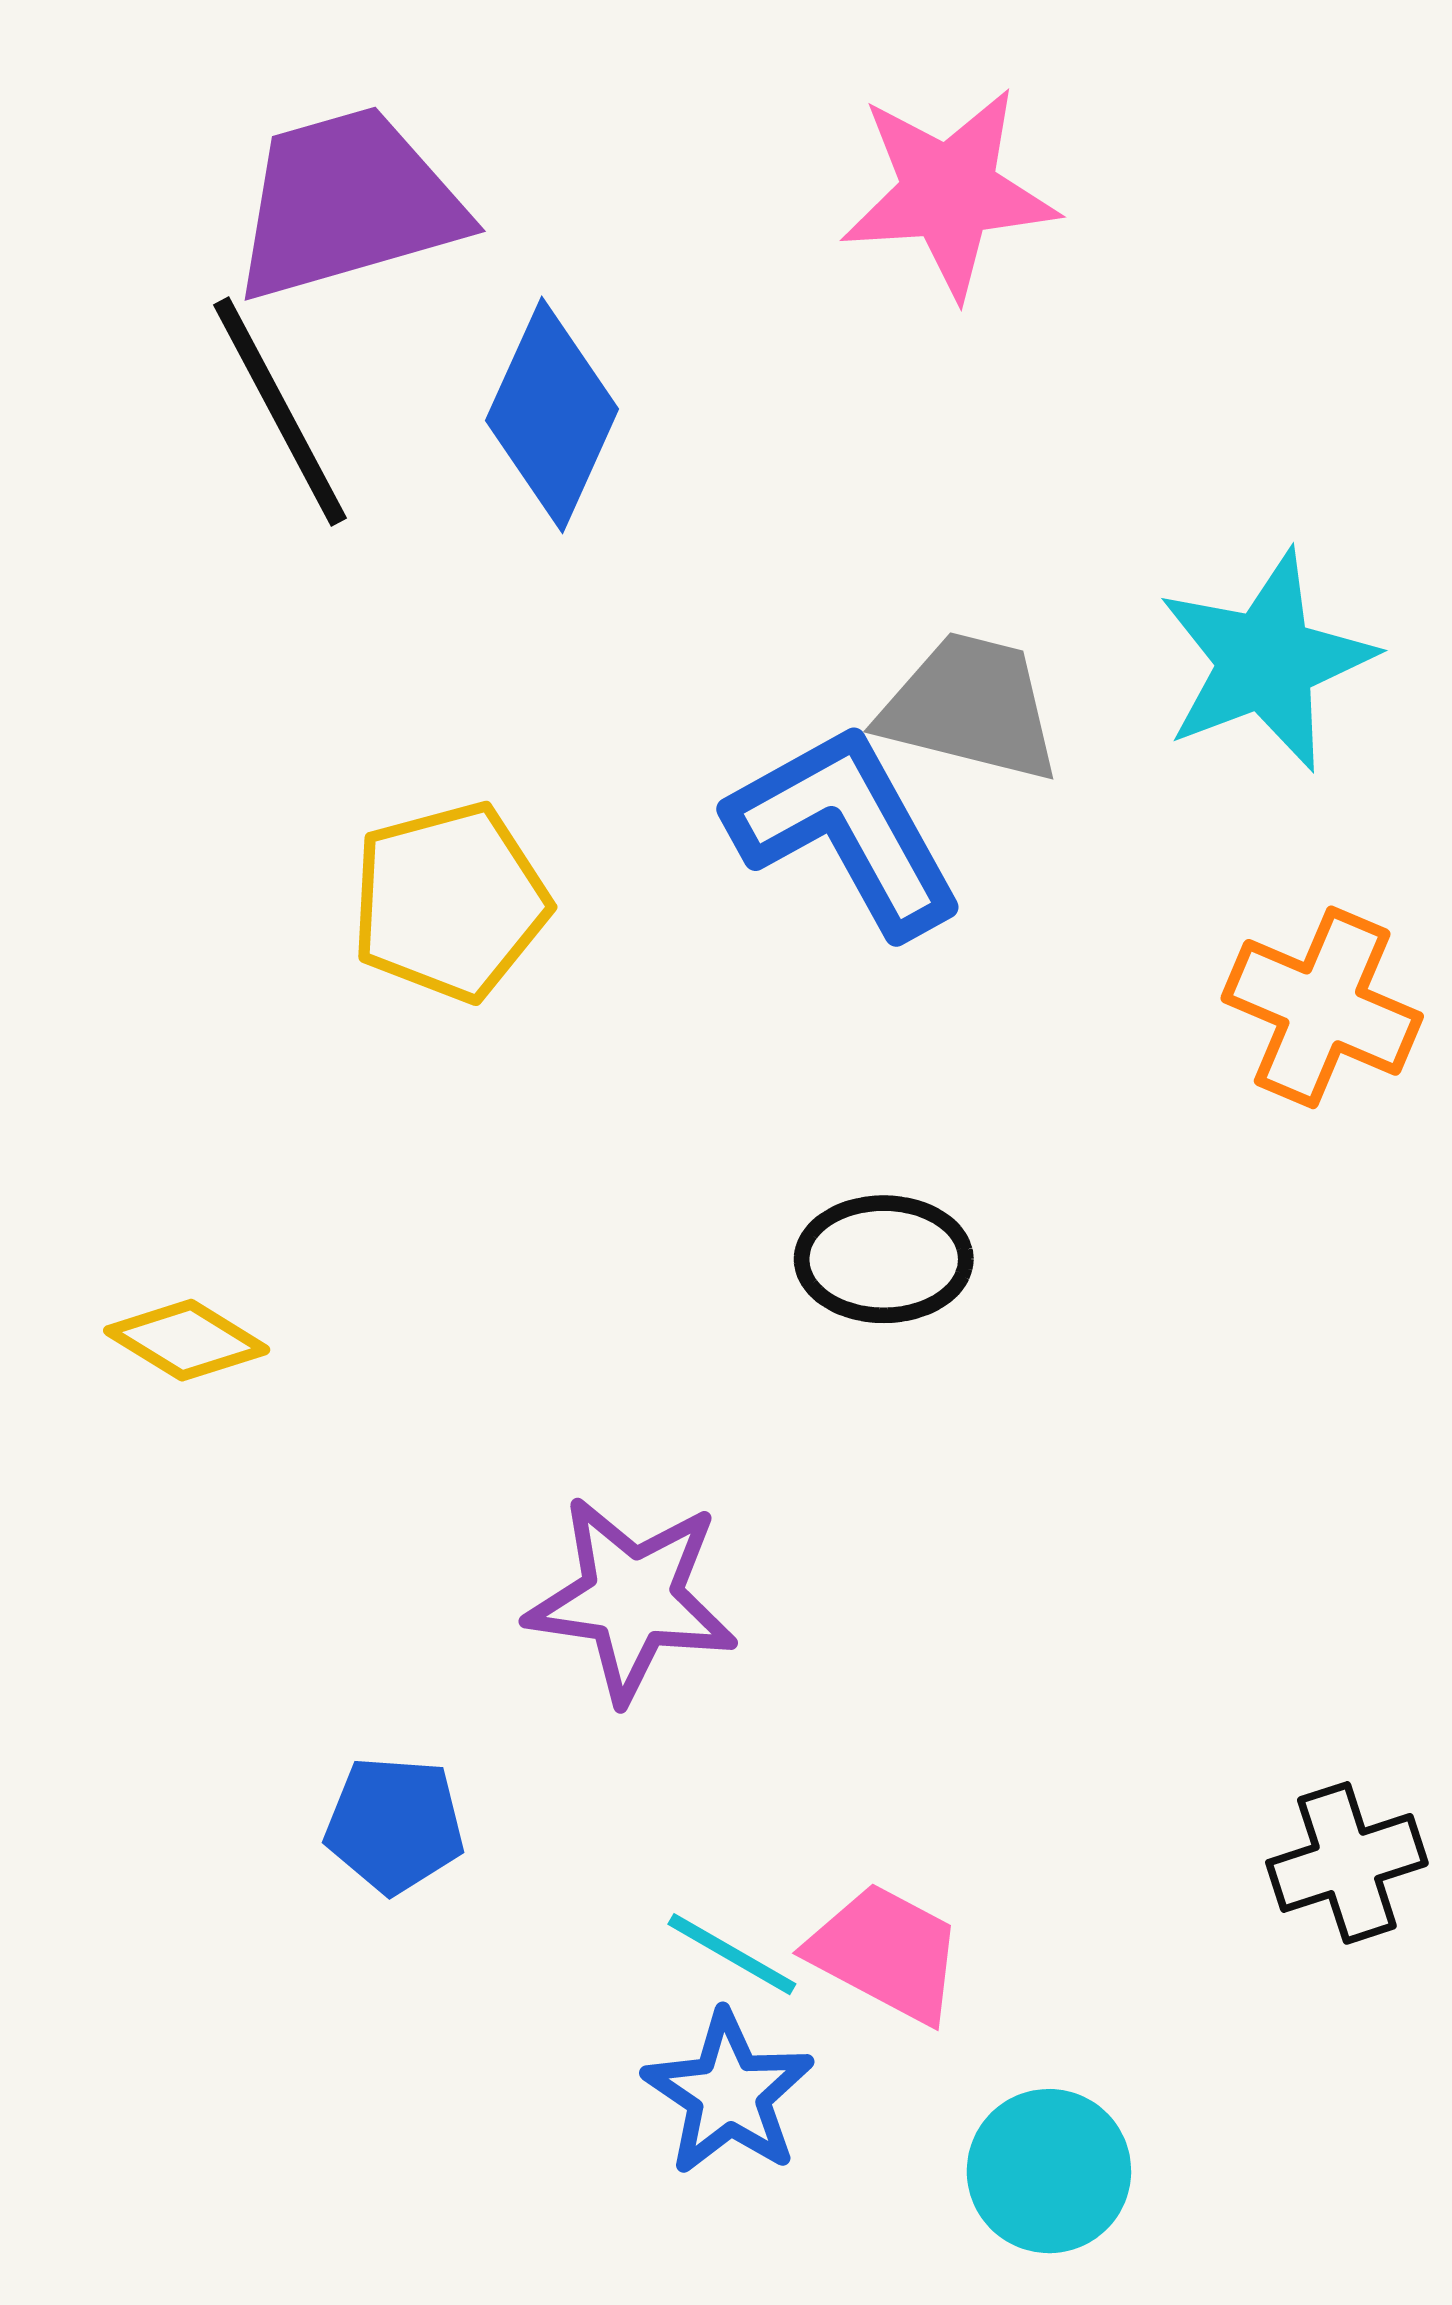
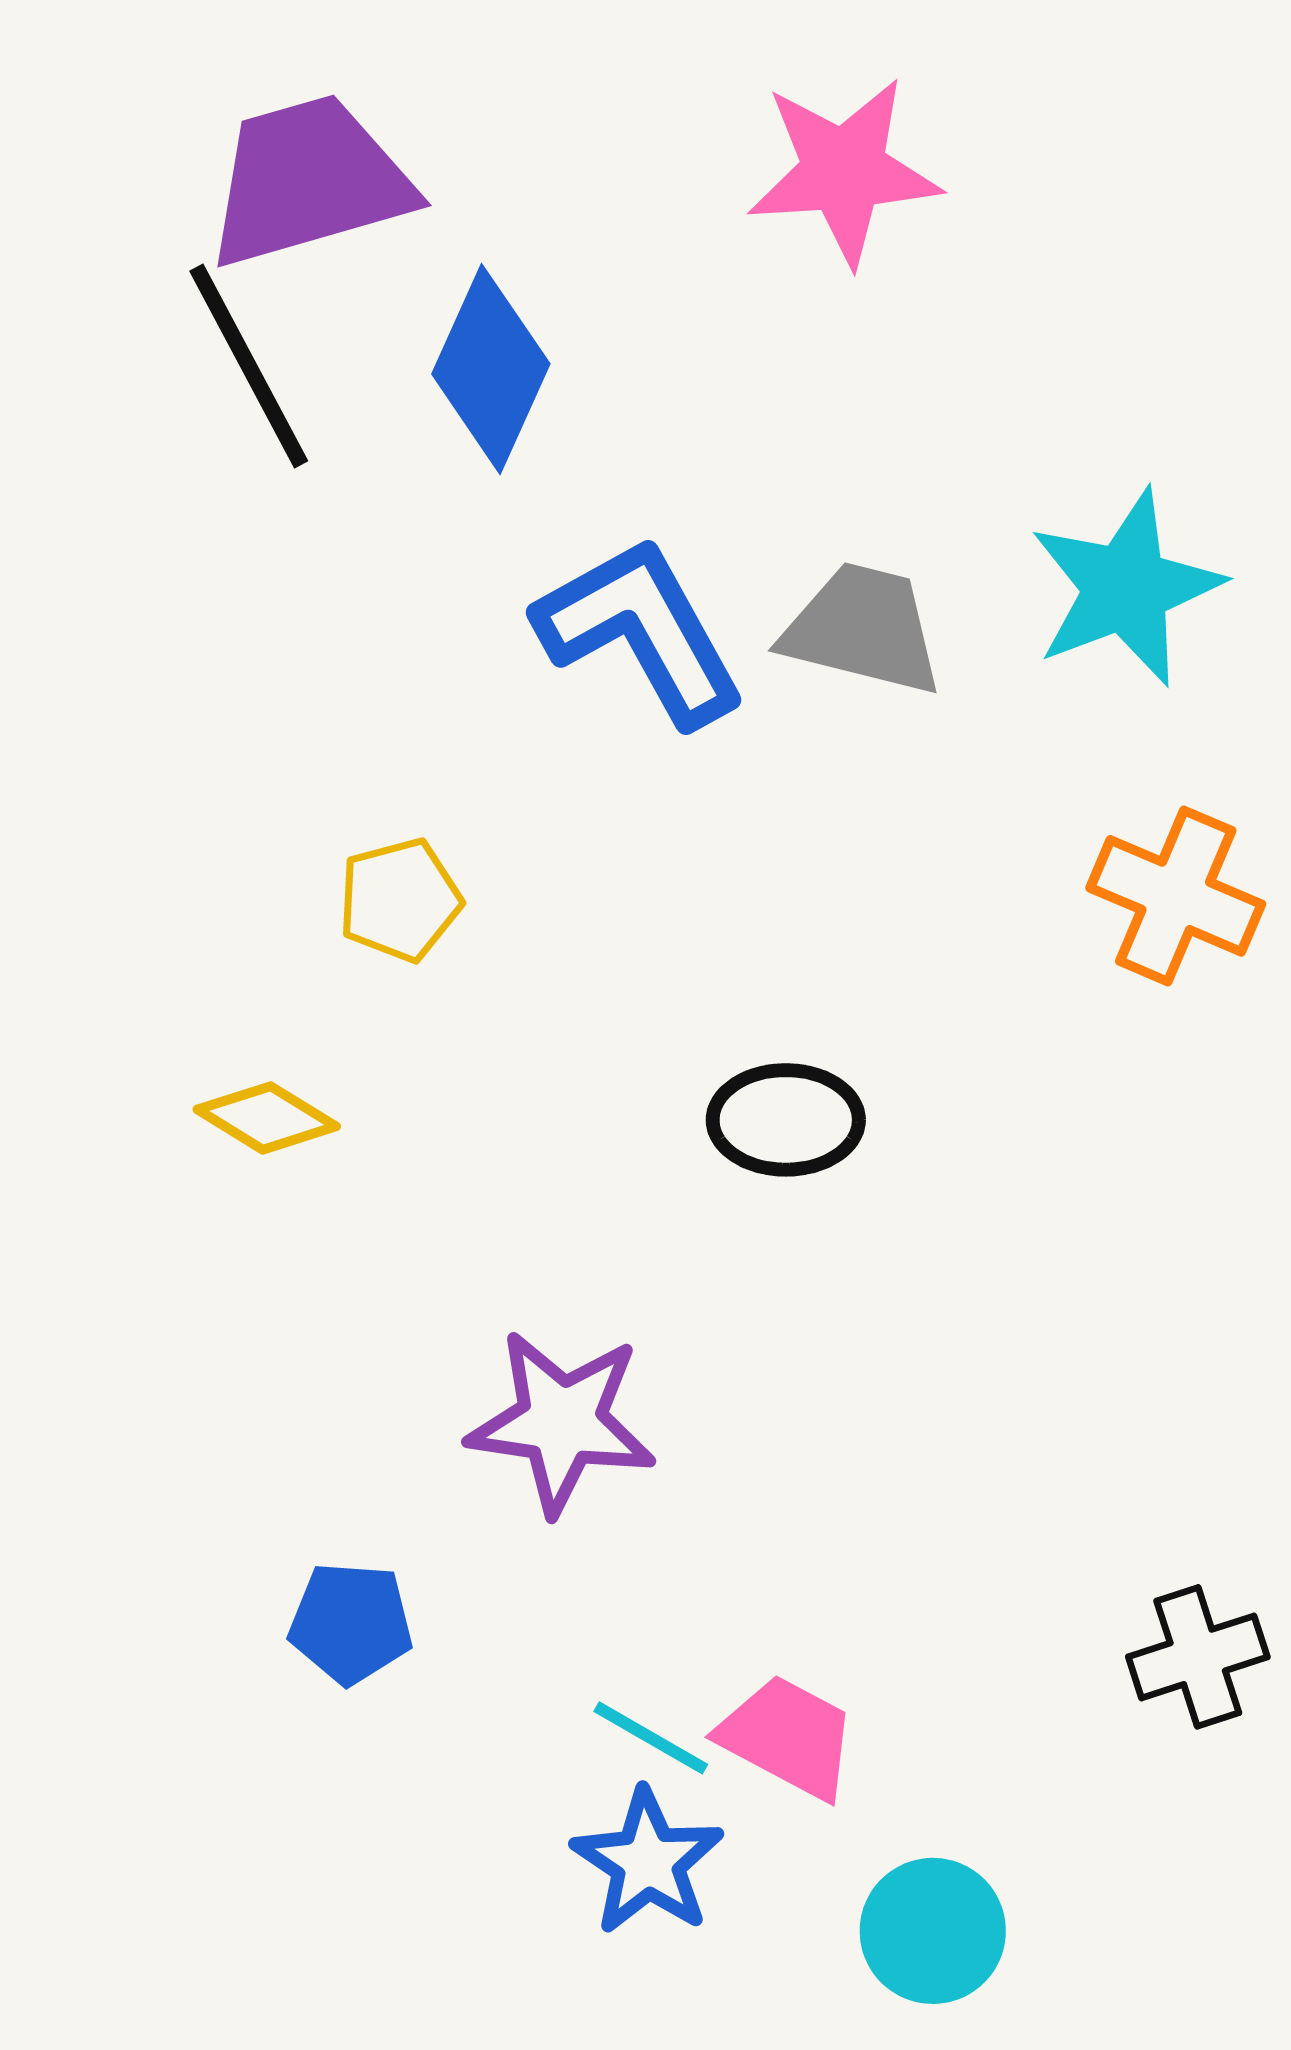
blue L-shape: (845, 830) -> (641, 631), moved
yellow pentagon: (450, 902) -> (400, 900), moved, size x0.7
yellow diamond: (187, 1340) -> (267, 1118), moved

